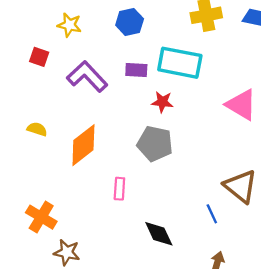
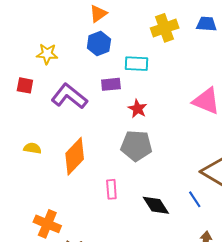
cyan rectangle: (180, 63) -> (136, 64), moved, size x0.6
red star: (162, 102) -> (138, 109), turned 30
black diamond: (159, 234) -> (156, 205), moved

